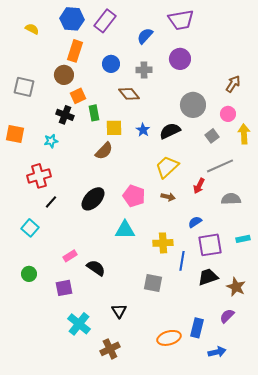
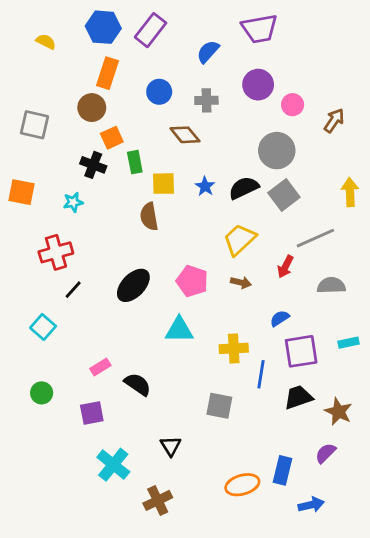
pink circle: (228, 114) -> (293, 105), moved
gray square: (212, 136) -> (284, 195), moved, size x1.5
brown semicircle: (104, 151) -> (149, 217), turned 126

